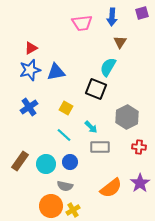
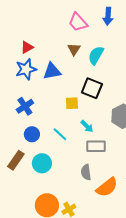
pink trapezoid: (82, 23) -> (78, 22), turned 55
brown triangle: (120, 42) -> (74, 49), moved
cyan semicircle: (108, 67) -> (96, 55), moved
yellow square: (66, 108) -> (72, 103), moved, turned -32
blue circle: (70, 162) -> (32, 134), moved
gray semicircle: (65, 186) -> (86, 172), moved, turned 70

